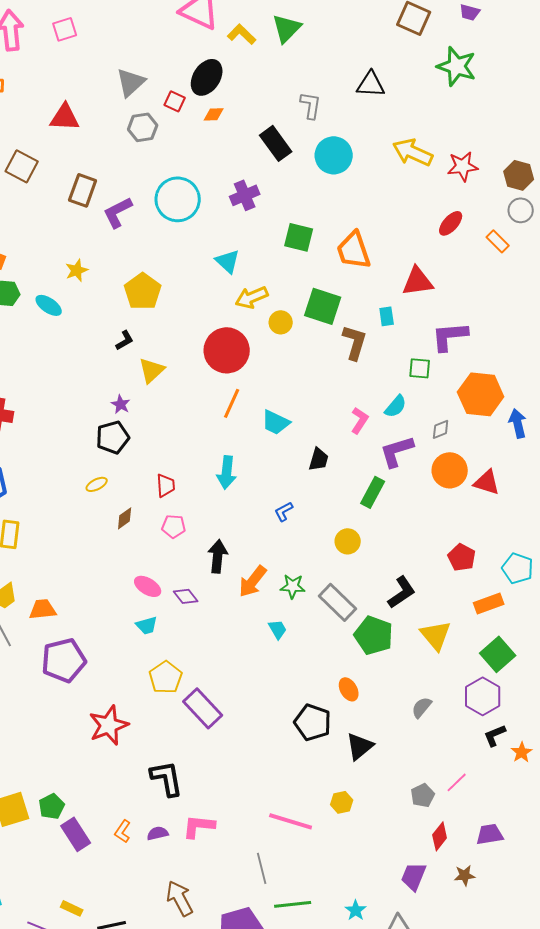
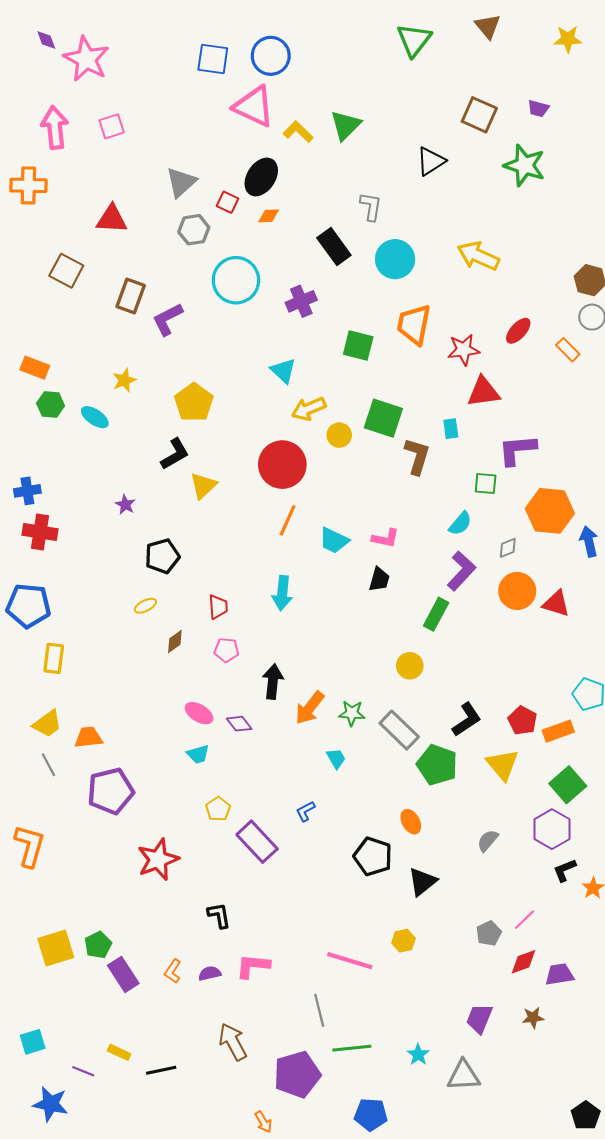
black triangle: (371, 84) -> (431, 161), moved, turned -36
red star: (463, 166) -> (463, 350), moved
cyan circle: (178, 199) -> (236, 280), moved
orange trapezoid: (354, 250) -> (414, 324), moved, turned 30
black L-shape: (125, 340) -> (175, 454), size x1.5
purple star: (121, 404) -> (125, 505), moved
pink L-shape: (360, 420) -> (386, 538), moved, turned 68
purple L-shape: (397, 451) -> (461, 571), turned 150
blue L-shape: (284, 511) -> (305, 811), moved
red pentagon: (462, 557) -> (522, 721), moved
yellow pentagon: (166, 677) -> (218, 809), size x0.7
black L-shape: (167, 778) -> (219, 915), size x0.7
red diamond: (440, 836) -> (524, 962), moved, turned 32

